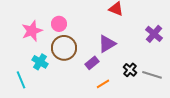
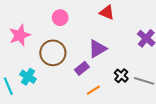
pink circle: (59, 24) -> (60, 18), moved
cyan cross: (40, 62) -> (28, 77), moved

